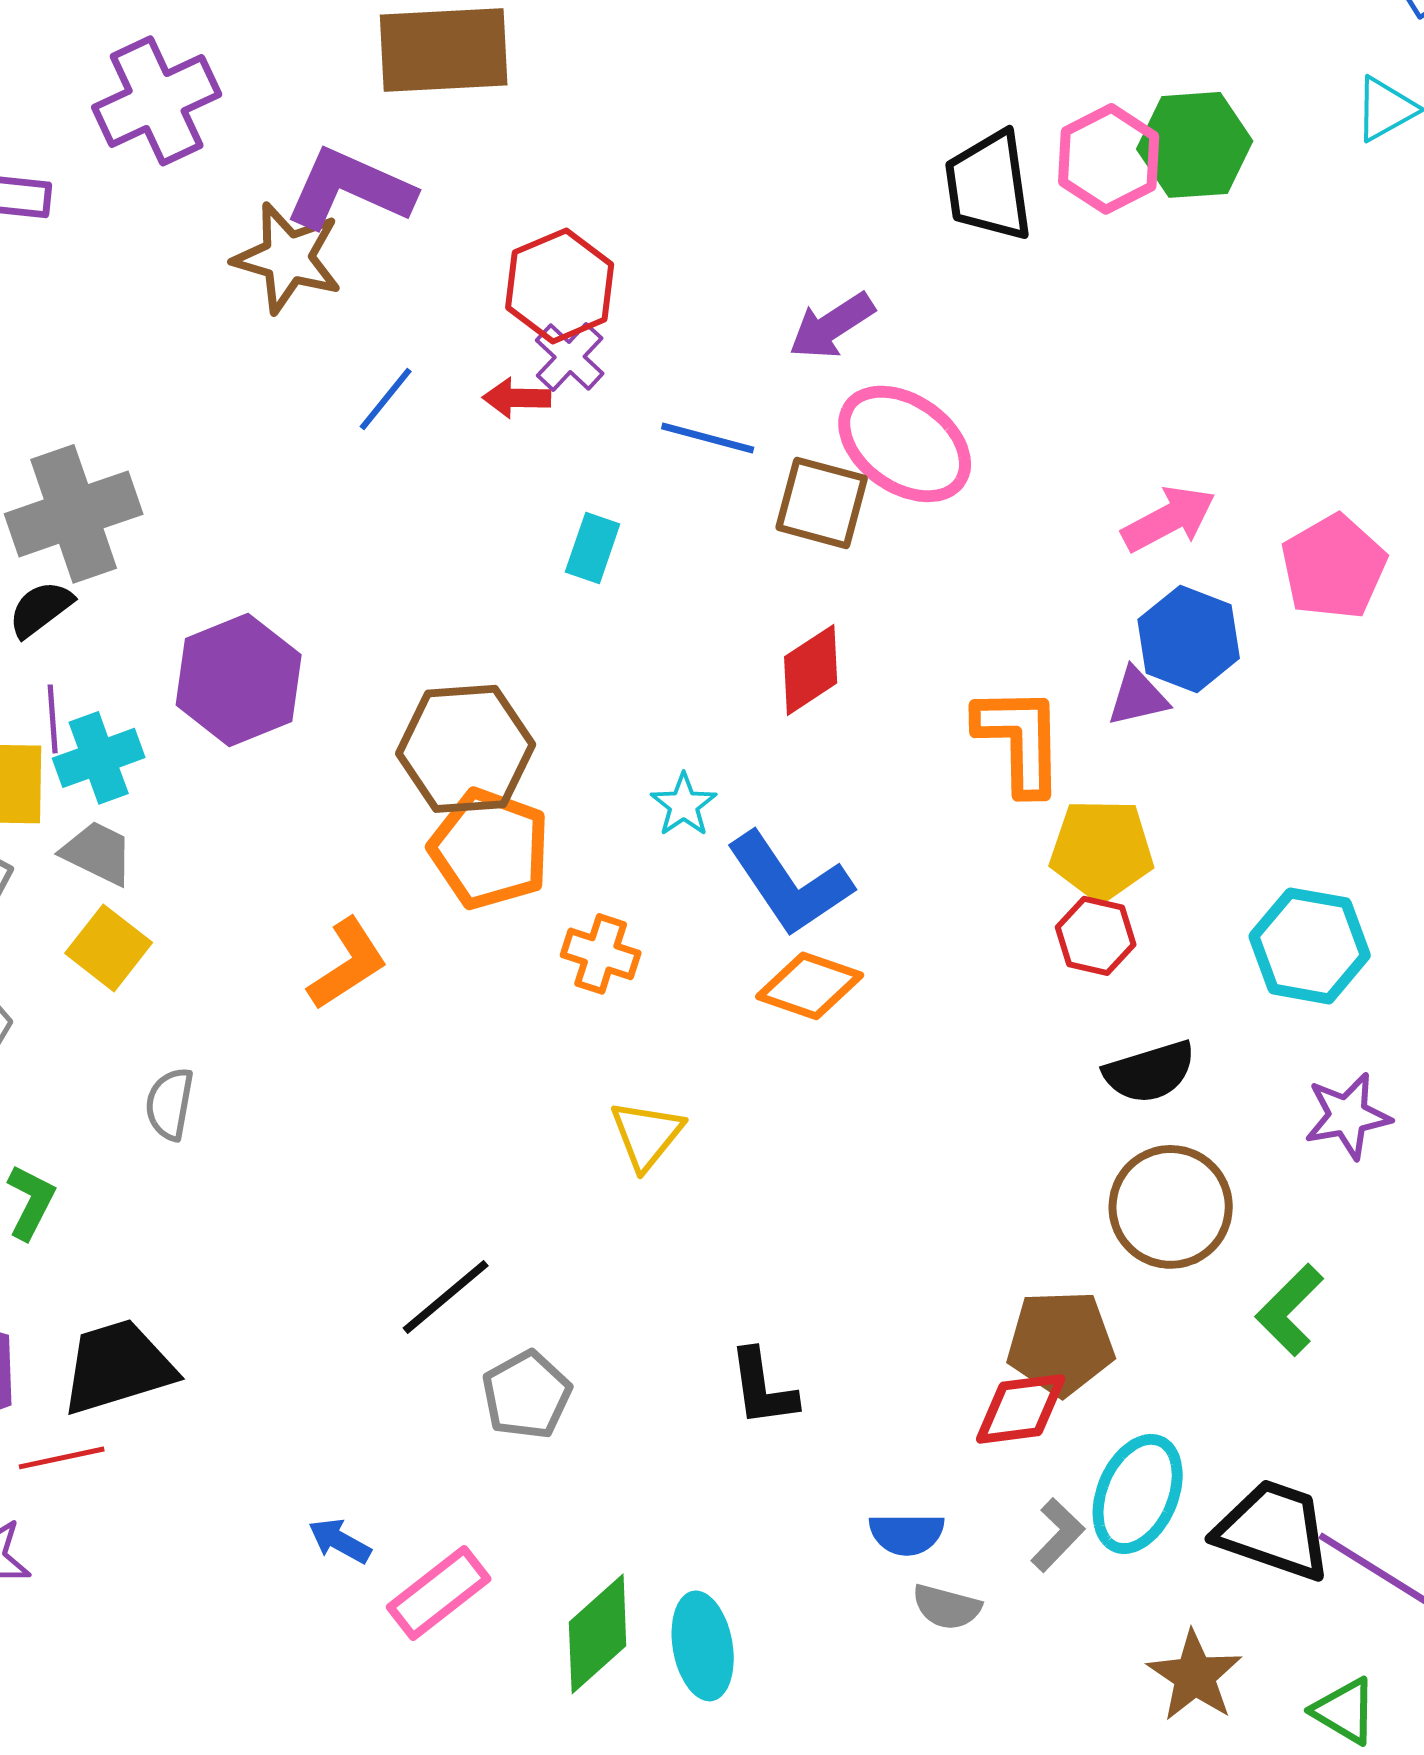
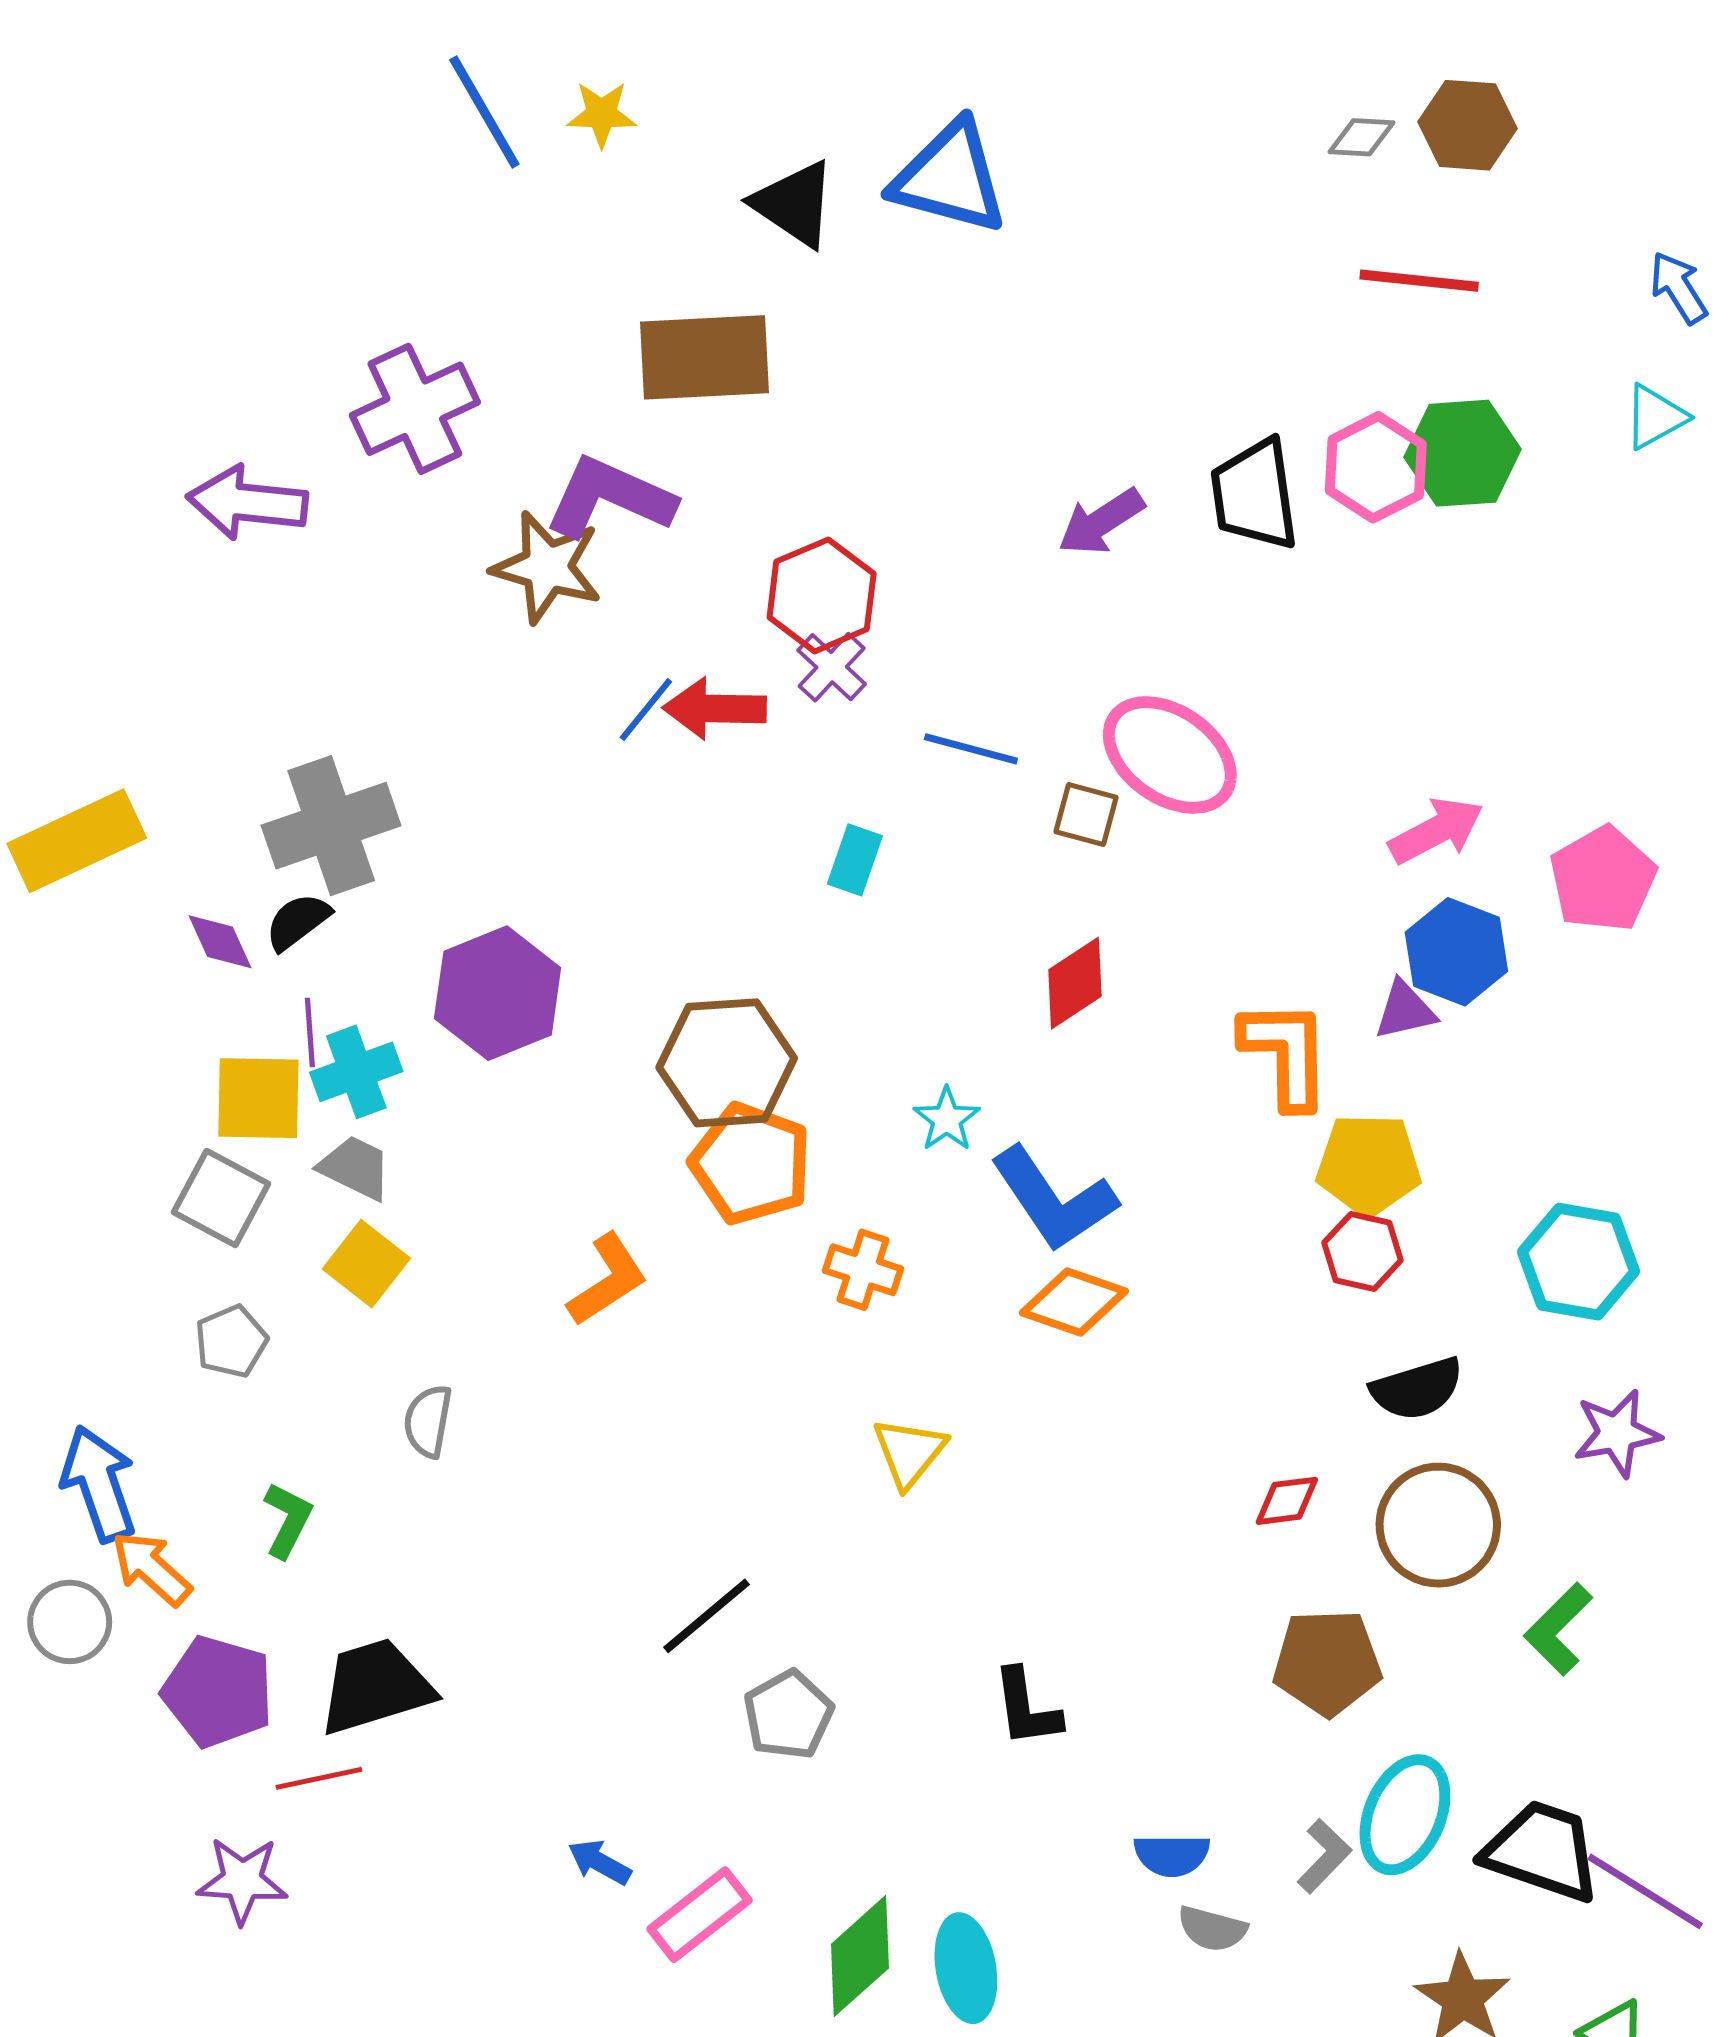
purple arrow: (832, 326) -> (1101, 522), moved
red arrow: (517, 398) -> (715, 709), moved, size x1.5
brown square: (822, 503) -> (1086, 815), size x0.7
red diamond: (1021, 1409) -> (1287, 1501), moved, size x0.7

